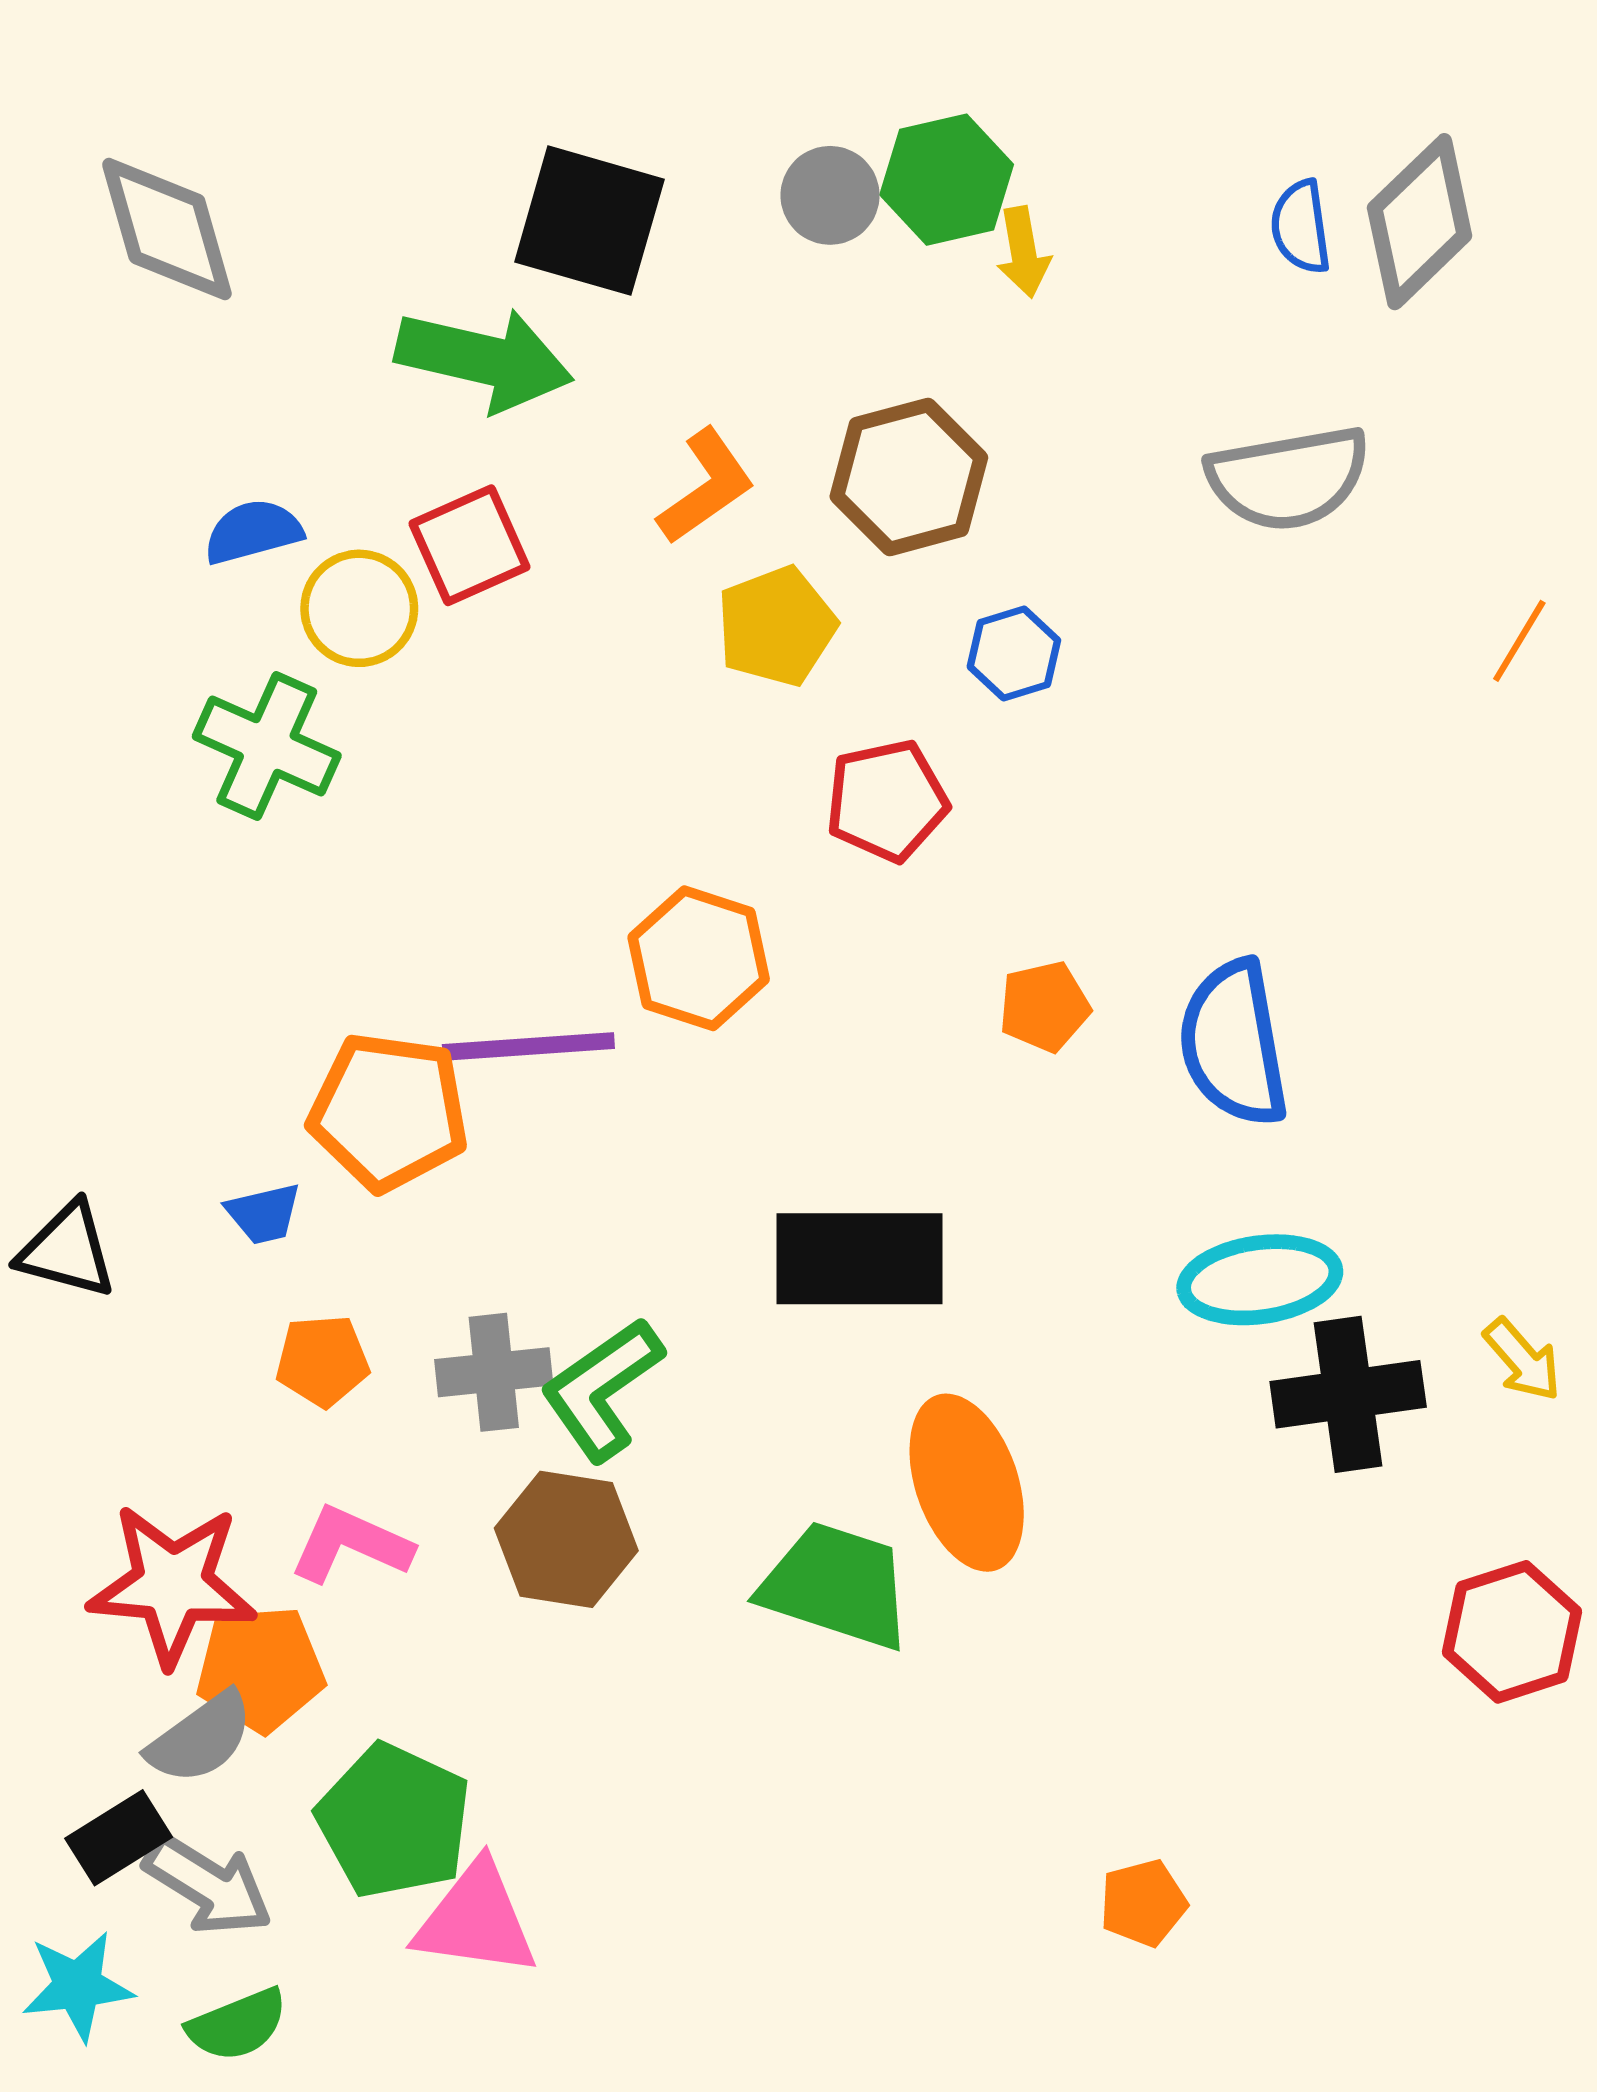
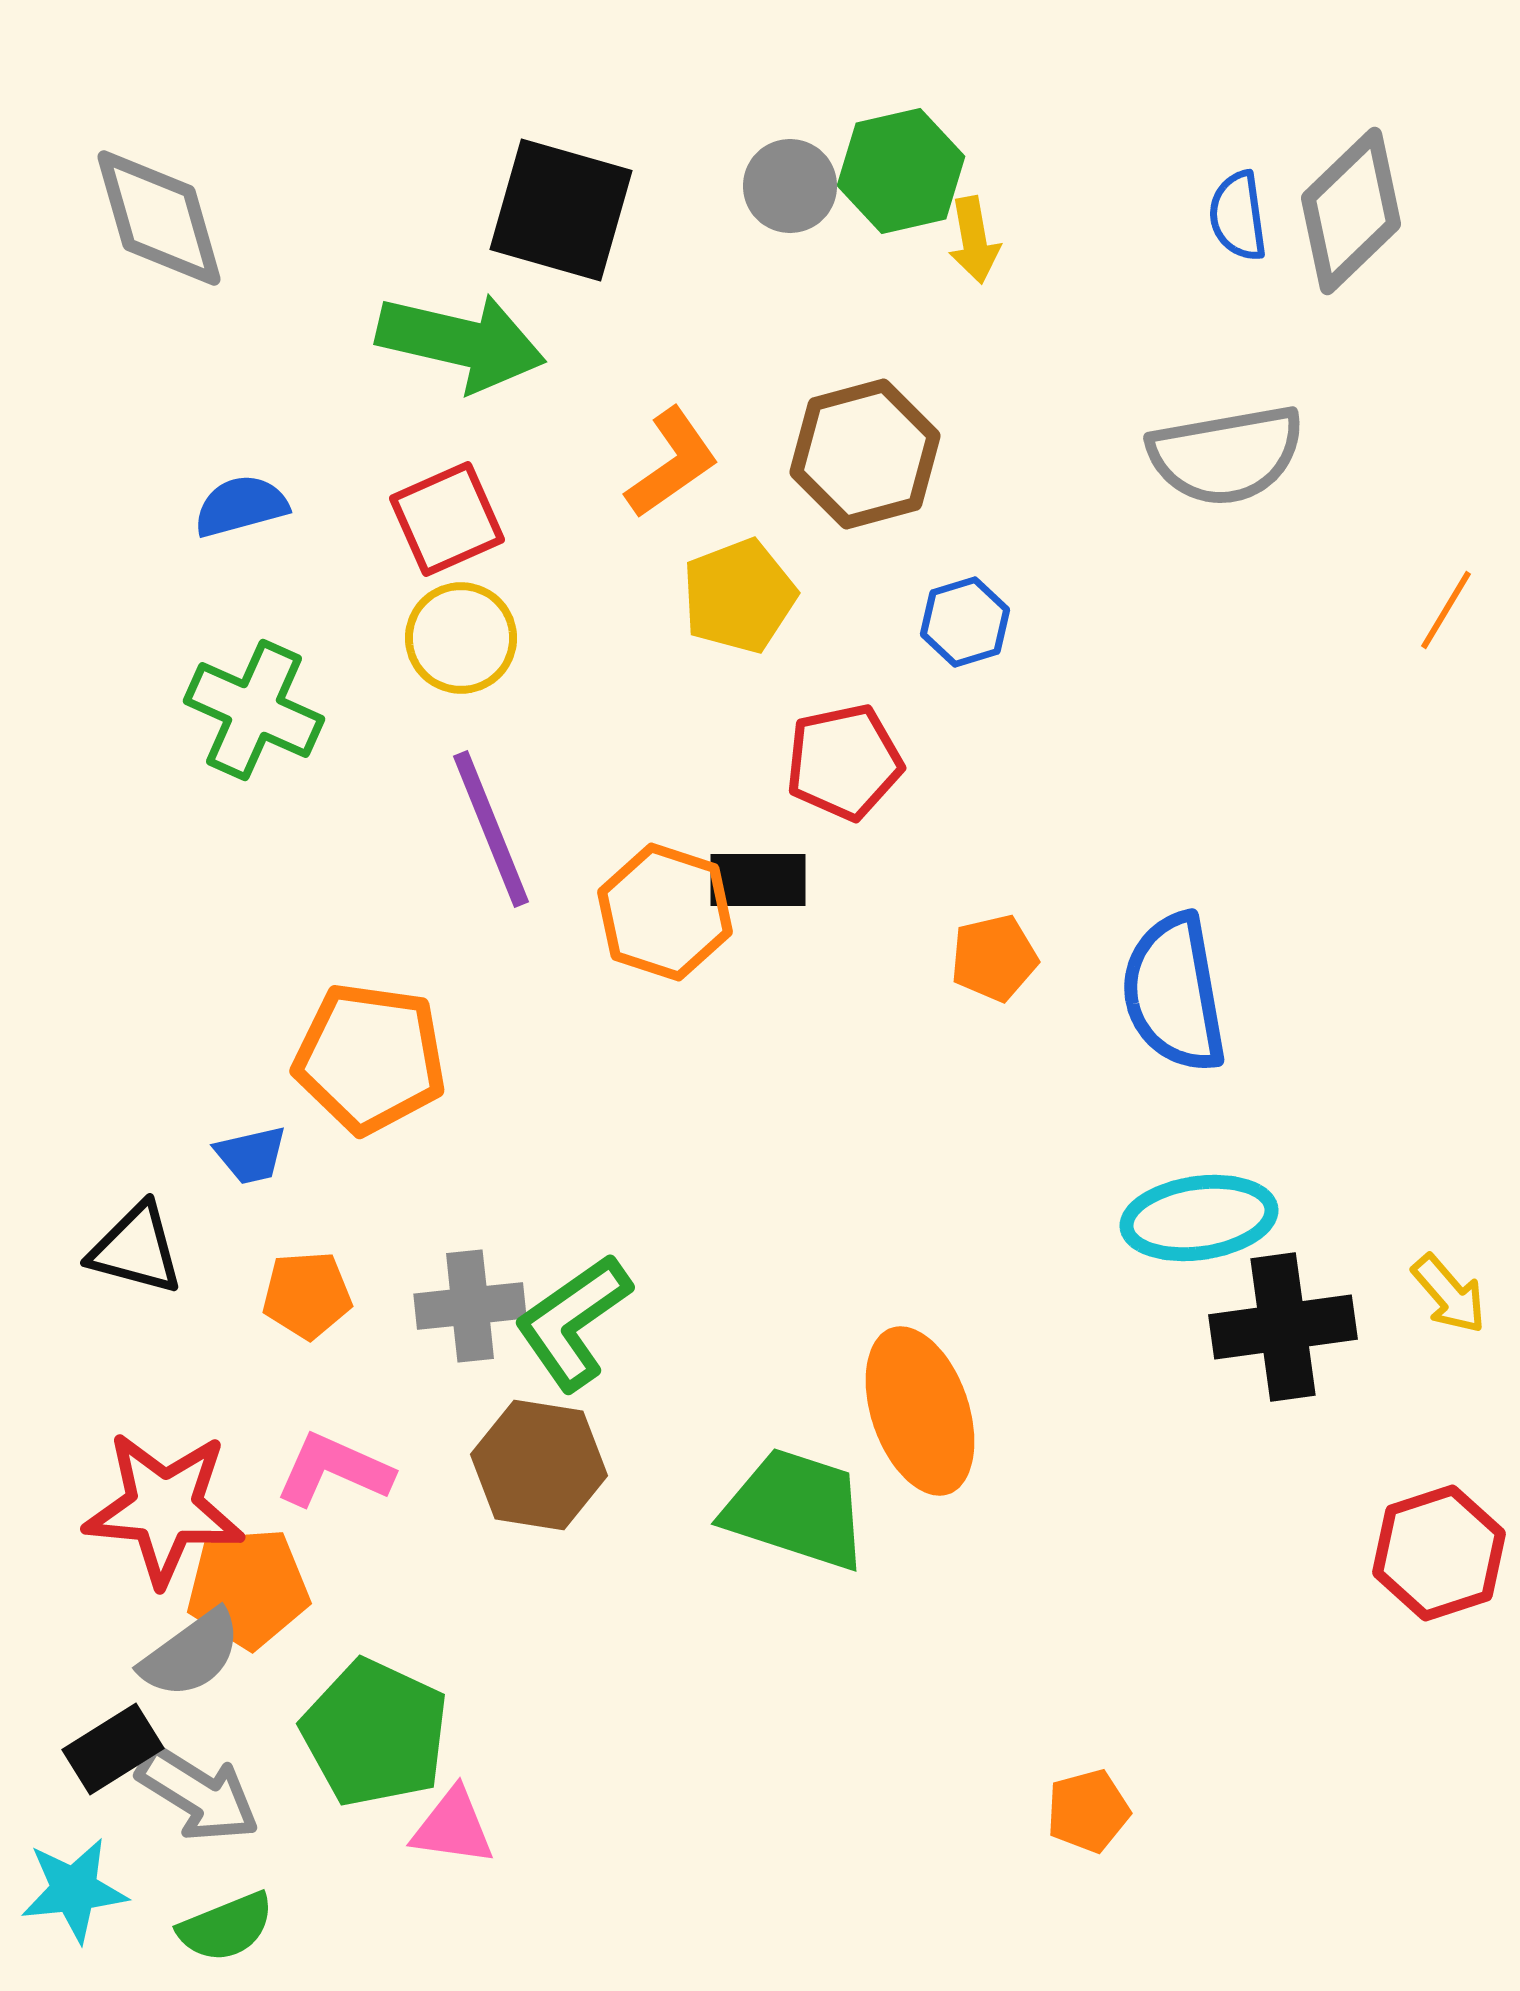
yellow circle: (359, 608) -> (461, 638), moved
purple line: (528, 1047) -> (491, 829), moved, turned 72
black triangle: (67, 1250) -> (136, 1249), moved
black rectangle: (859, 1259) -> (758, 880), moved, size x0.6
pink triangle: (476, 1920) -> (453, 1827), size x0.7

